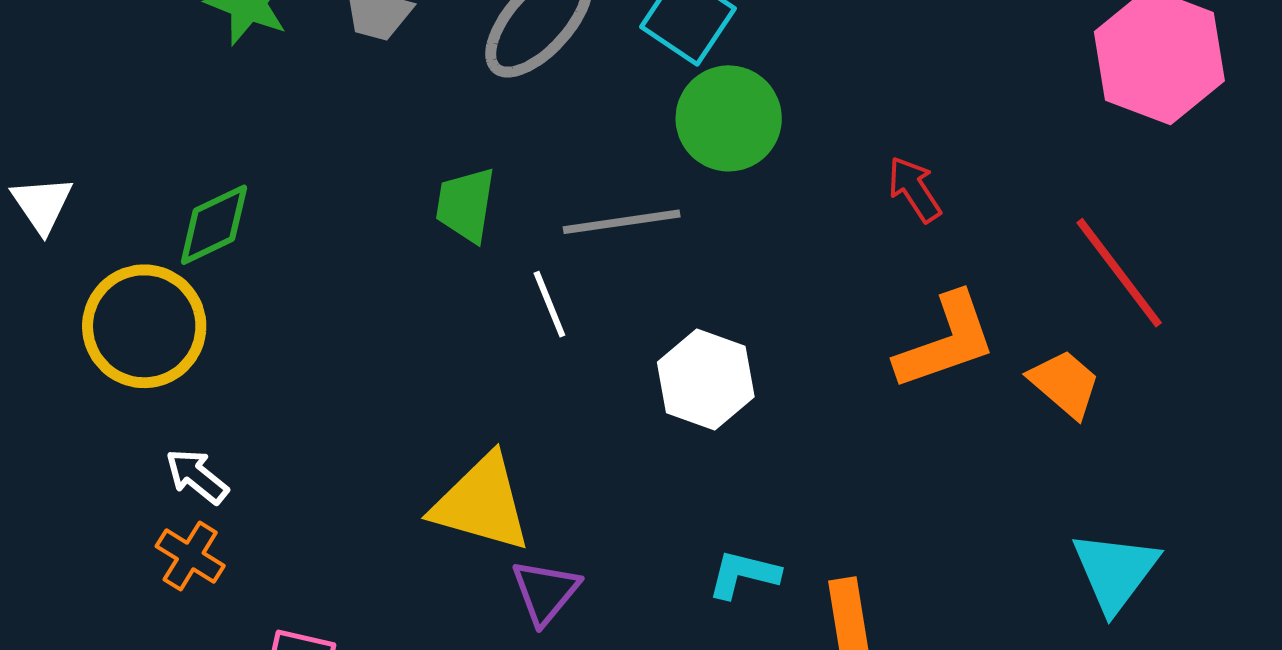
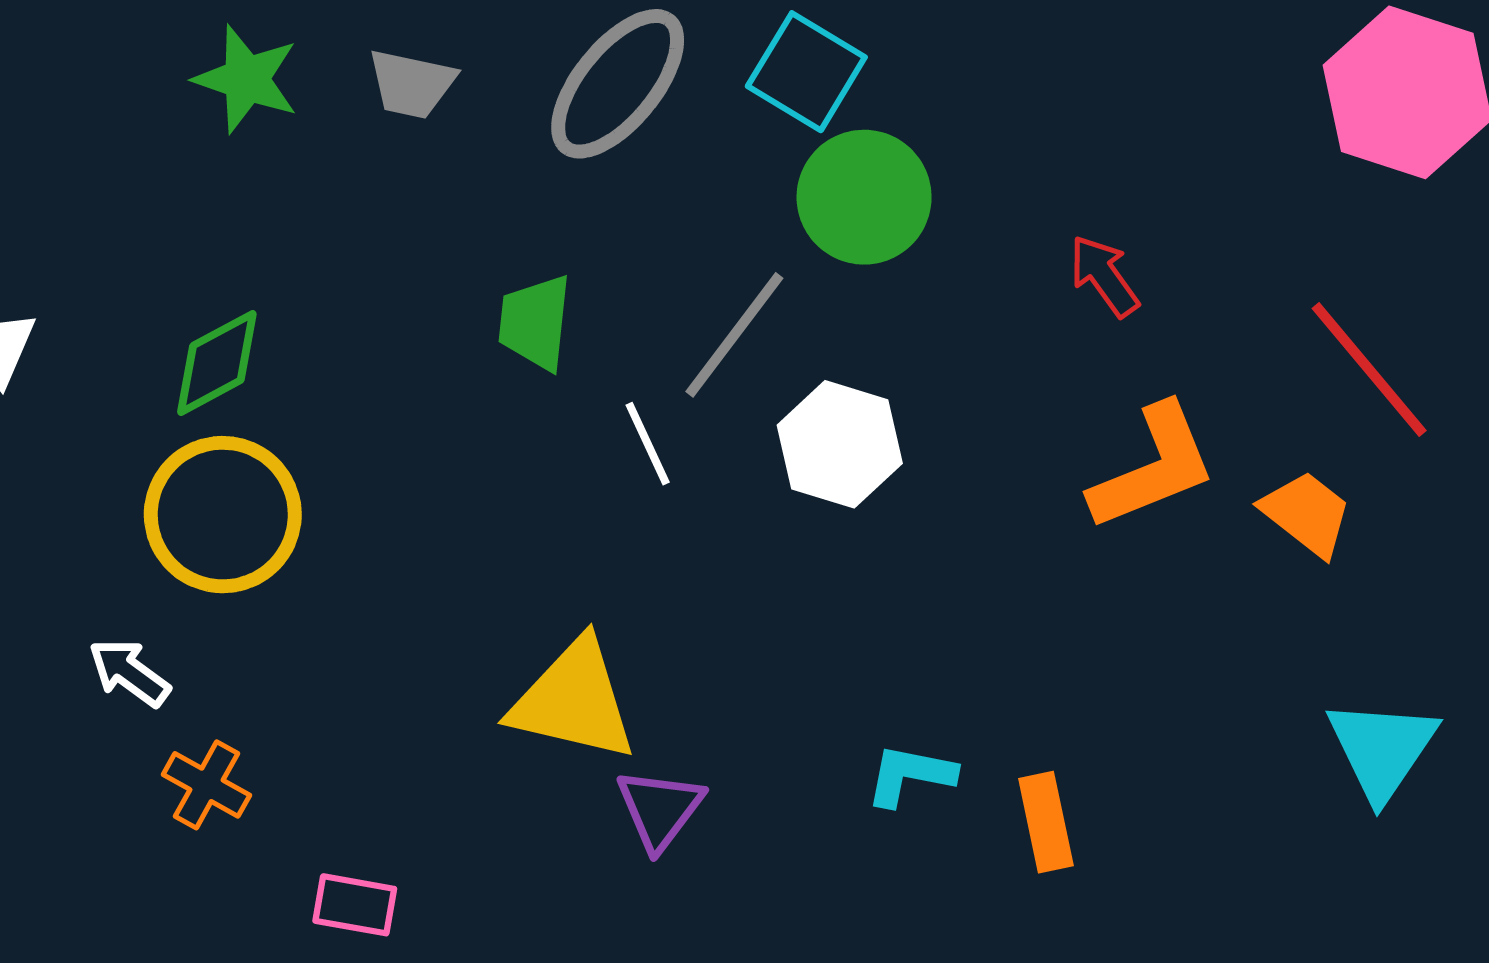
gray line: (622, 222) -> (734, 335), turned -42
yellow circle: (144, 326) -> (223, 515), moved
white hexagon: (706, 379) -> (840, 444), moved
white arrow: (197, 476) -> (129, 673), moved

